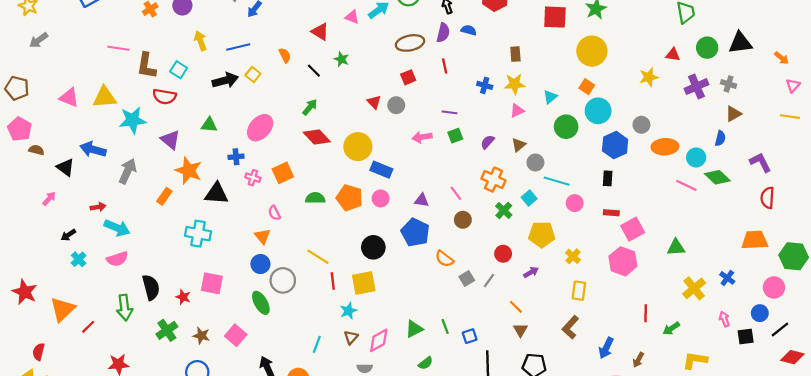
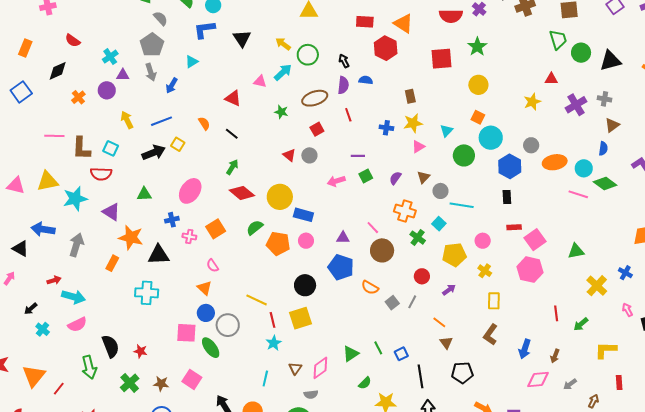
green circle: (707, 48) -> (581, 53), moved
yellow circle: (592, 51) -> (478, 85), size x0.7
green star: (341, 59) -> (281, 112), moved
green semicircle: (315, 198) -> (255, 228), moved, turned -30
pink circle: (575, 203) -> (483, 241), moved
brown circle: (463, 220) -> (382, 250), size x1.5
pink square: (212, 283) -> (186, 333), moved
cyan star: (349, 311) -> (274, 343), moved

